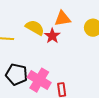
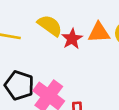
orange triangle: (63, 19) -> (99, 33), moved

